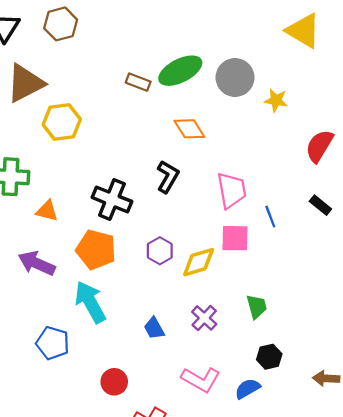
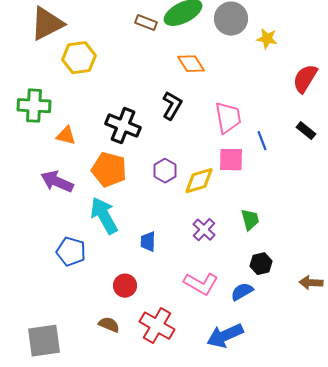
blue trapezoid: (154, 328) -> (148, 242), moved, turned 30

